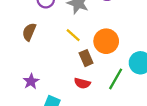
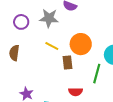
brown rectangle: (86, 58) -> (68, 62), turned 32
red semicircle: (82, 83) -> (76, 92), moved

